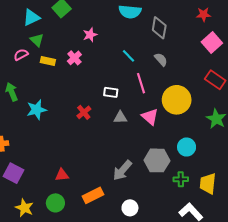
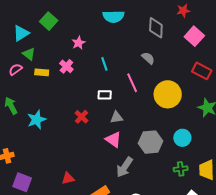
gray diamond: (159, 28) -> (156, 28), moved
cyan line: (128, 56) -> (104, 64), moved, turned 32
pink triangle: (150, 117) -> (113, 140), moved
gray hexagon: (157, 160) -> (151, 142), moved

